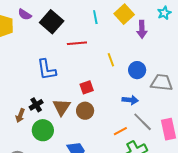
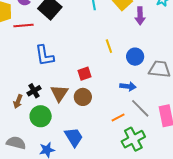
red line: (77, 43) -> (23, 25), moved

